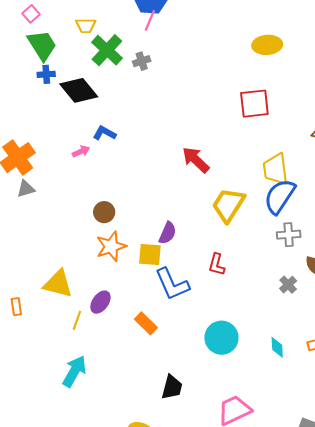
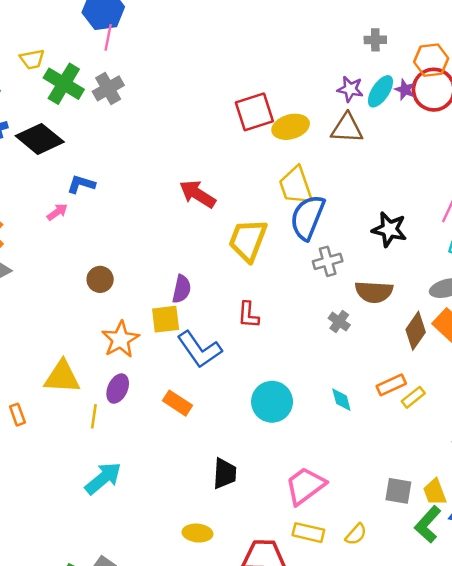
yellow ellipse: (267, 45) -> (291, 127), moved
gray cross: (142, 61) -> (108, 88), size x1.4
orange star: (111, 246) -> (120, 339), moved
cyan arrow: (74, 371) -> (103, 478), turned 32

